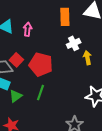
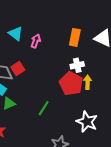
red pentagon: (41, 64) -> (71, 84), moved
green line: (40, 93) -> (44, 108), moved

